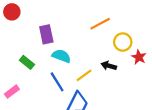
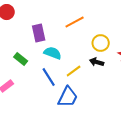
orange line: (100, 24) -> (75, 22), moved
yellow circle: (123, 42) -> (101, 43), moved

